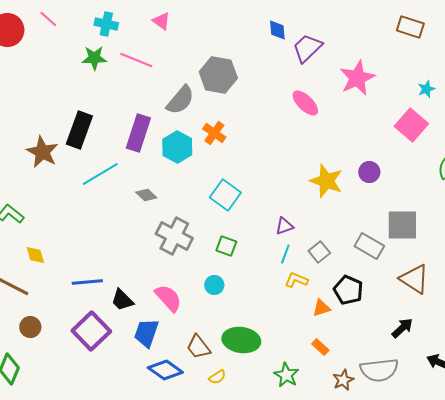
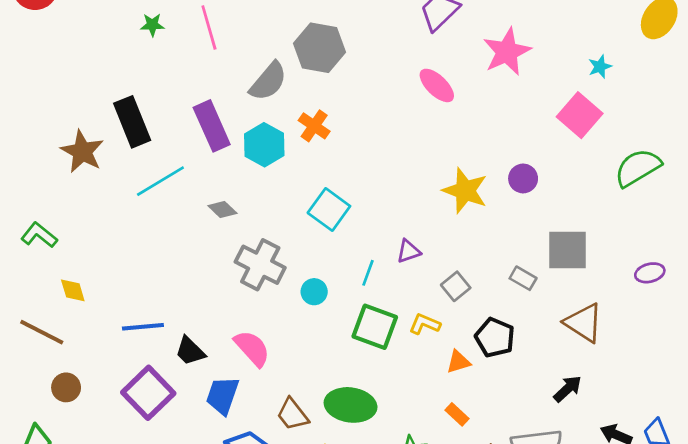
green star: (94, 58) -> (152, 25), size x0.7
pink line: (136, 60) -> (209, 27), turned 52
black rectangle: (79, 130) -> (132, 122), turned -42
purple rectangle: (138, 133) -> (212, 126), turned -42
green square: (226, 246) -> (375, 327), moved, size x1.6
gray rectangle: (369, 246) -> (523, 278), size x0.7
cyan line: (285, 254) -> (368, 273), moved
cyan circle: (214, 285) -> (314, 292), moved

